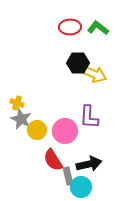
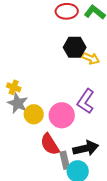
yellow arrow: (94, 74) -> (91, 58), size x0.7
purple L-shape: (89, 117) -> (86, 101), turned 30

